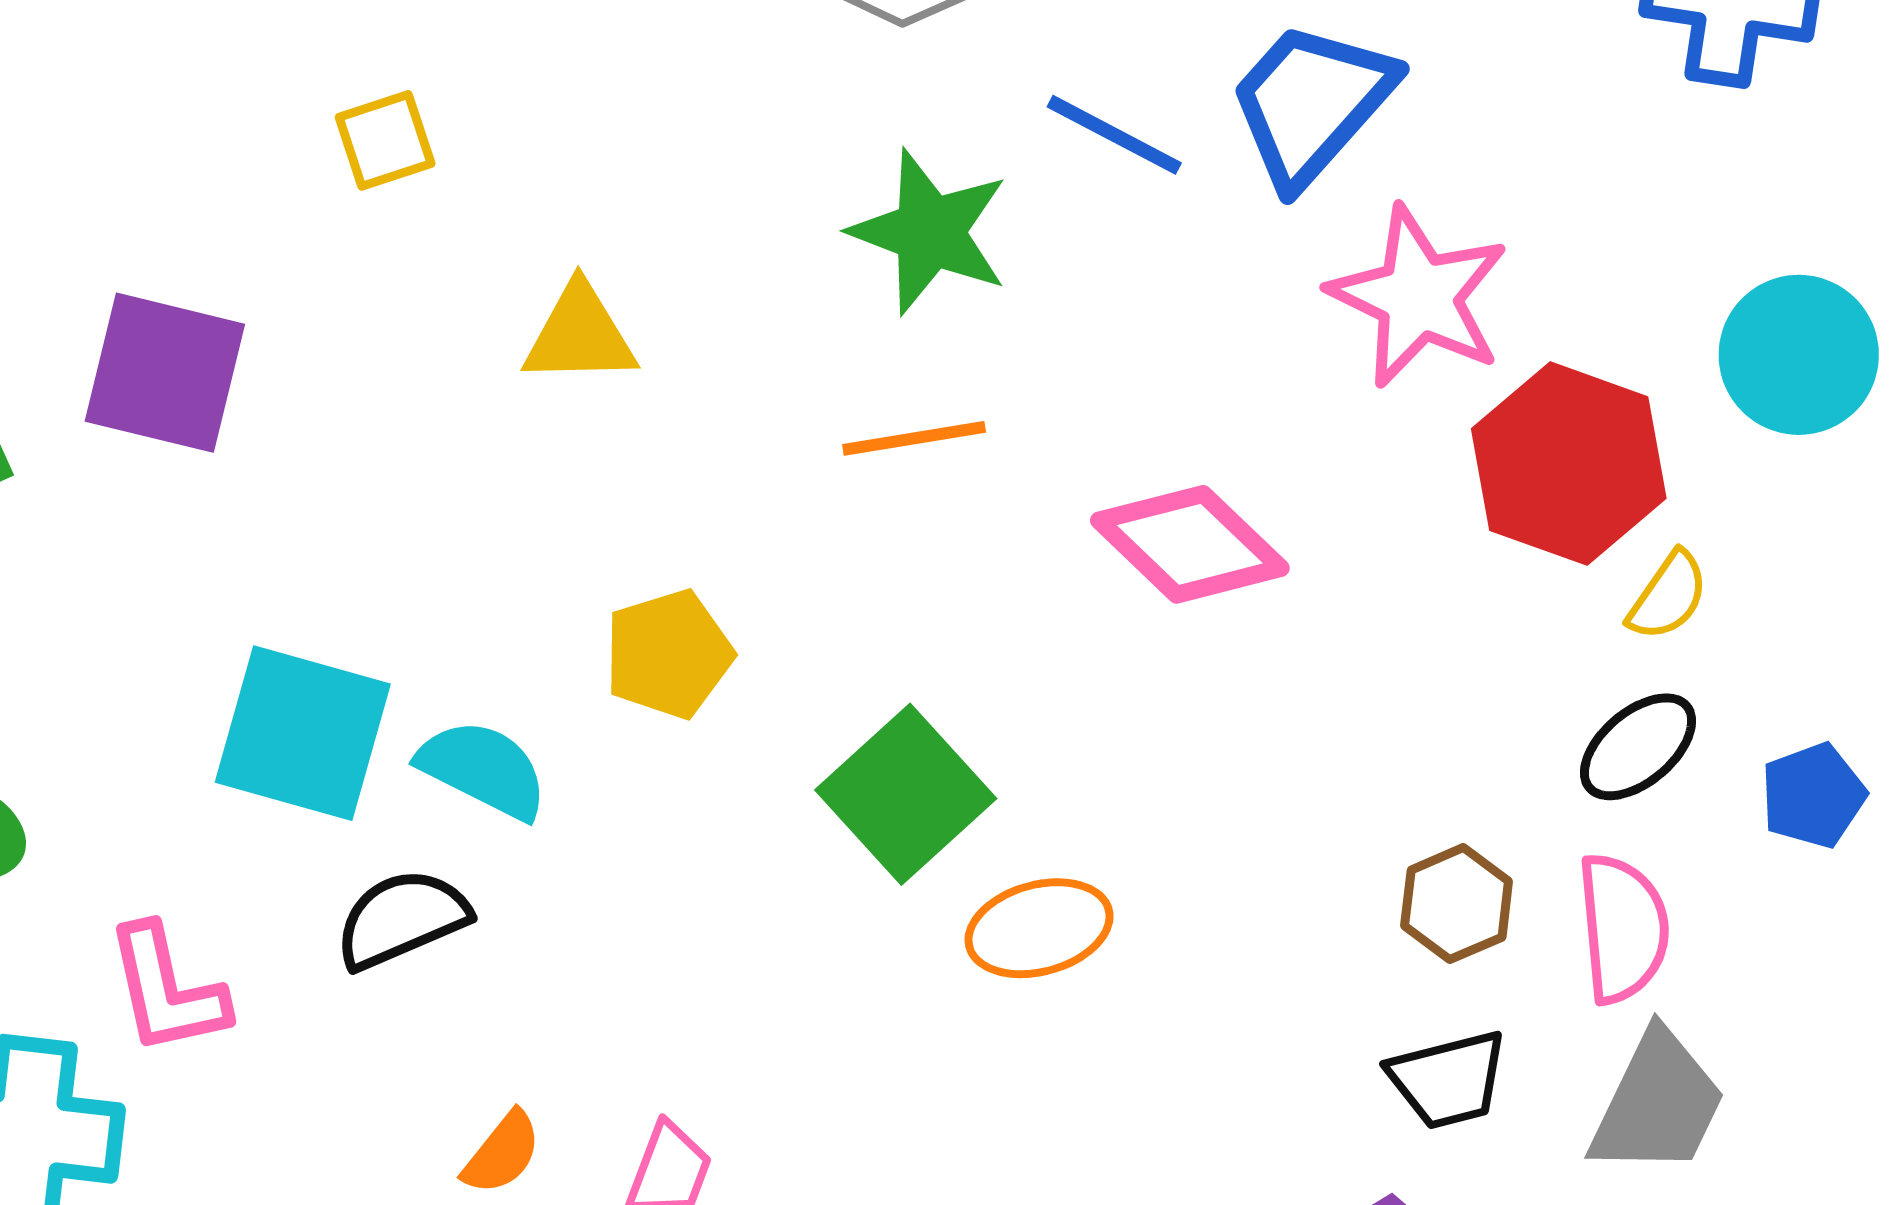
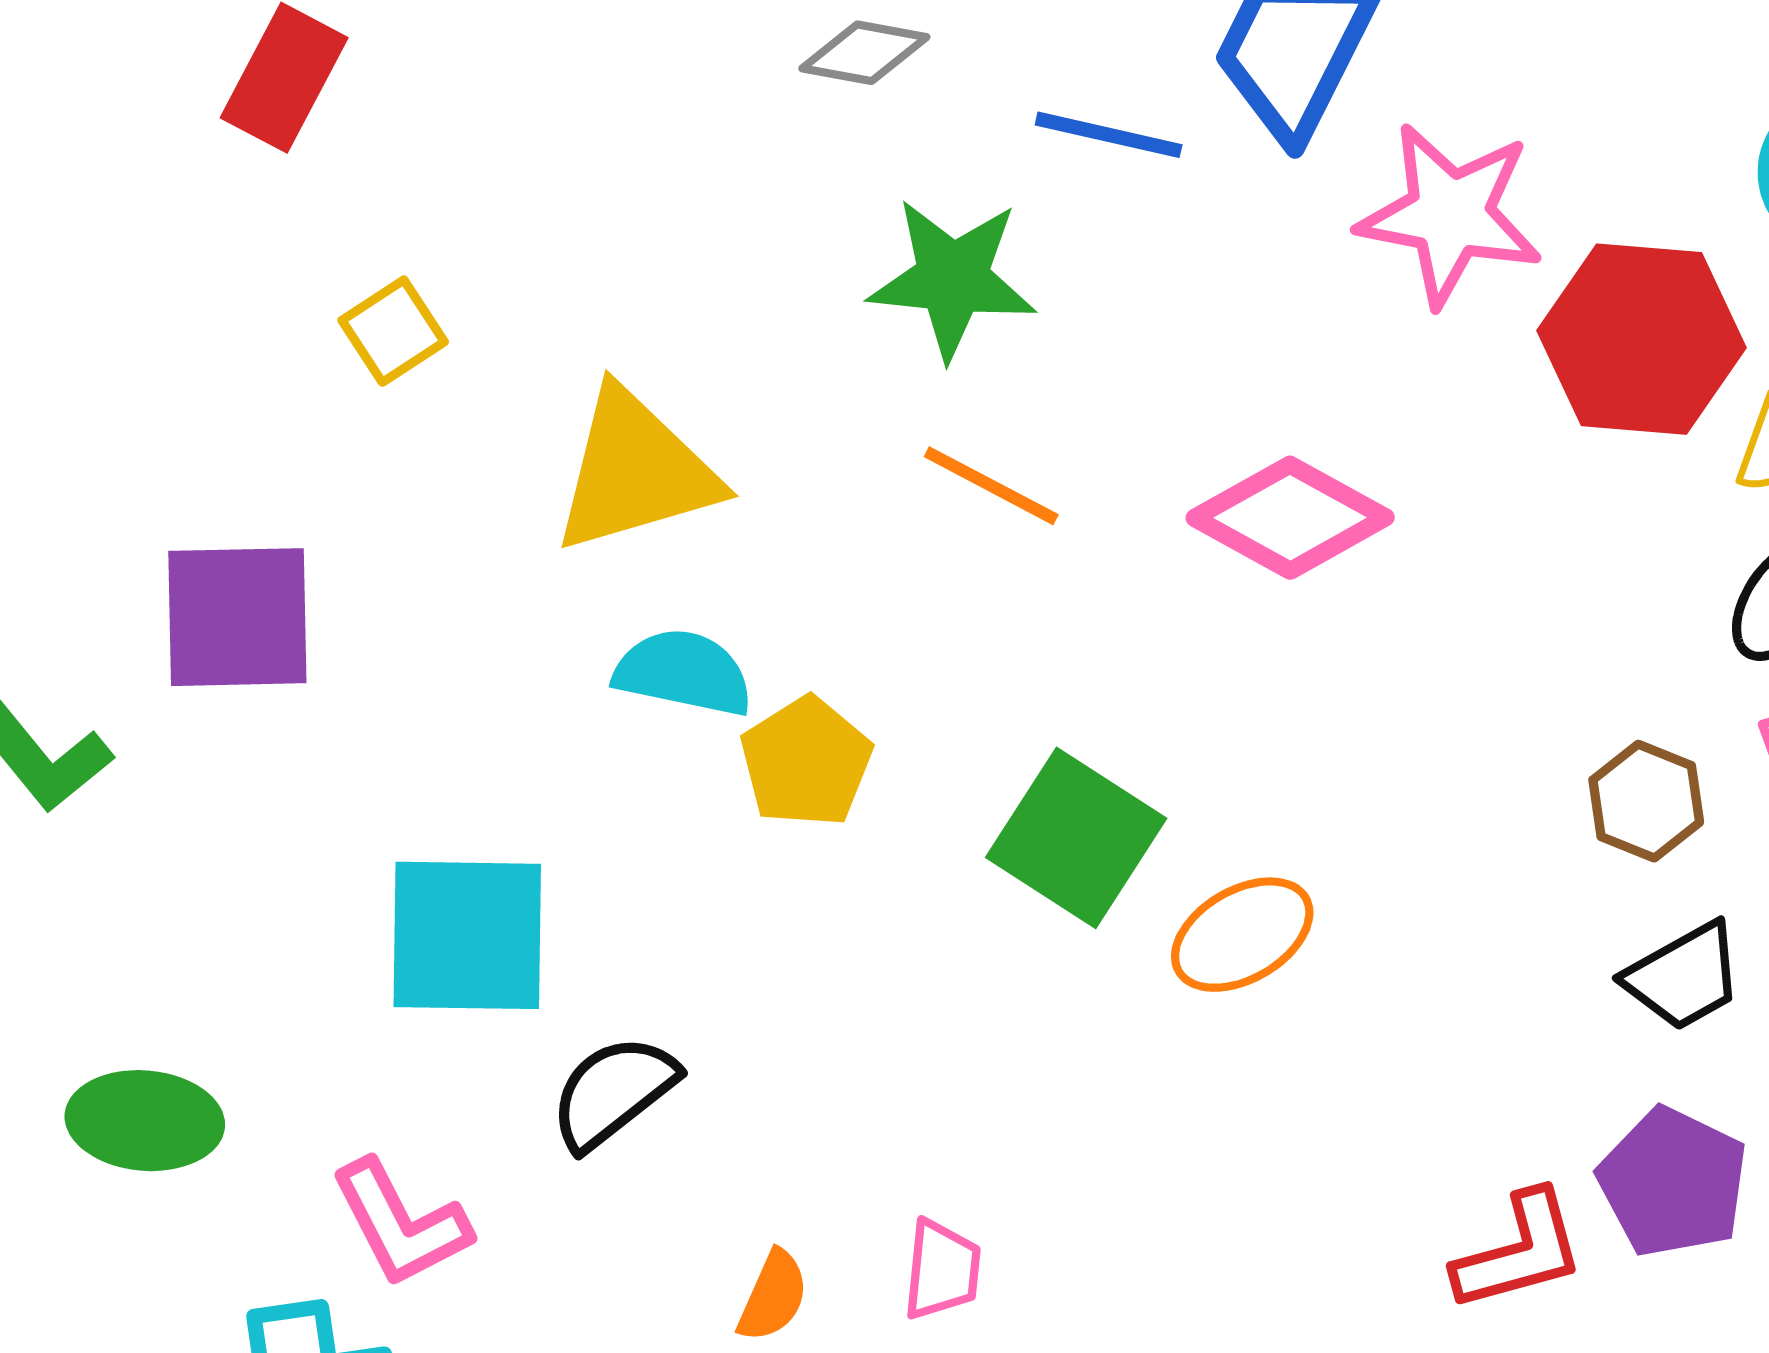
yellow triangle: (580, 335) -> (635, 471), size x1.5
orange line: (914, 438) -> (991, 486), turned 52
cyan semicircle: (483, 769) -> (683, 673), moved

